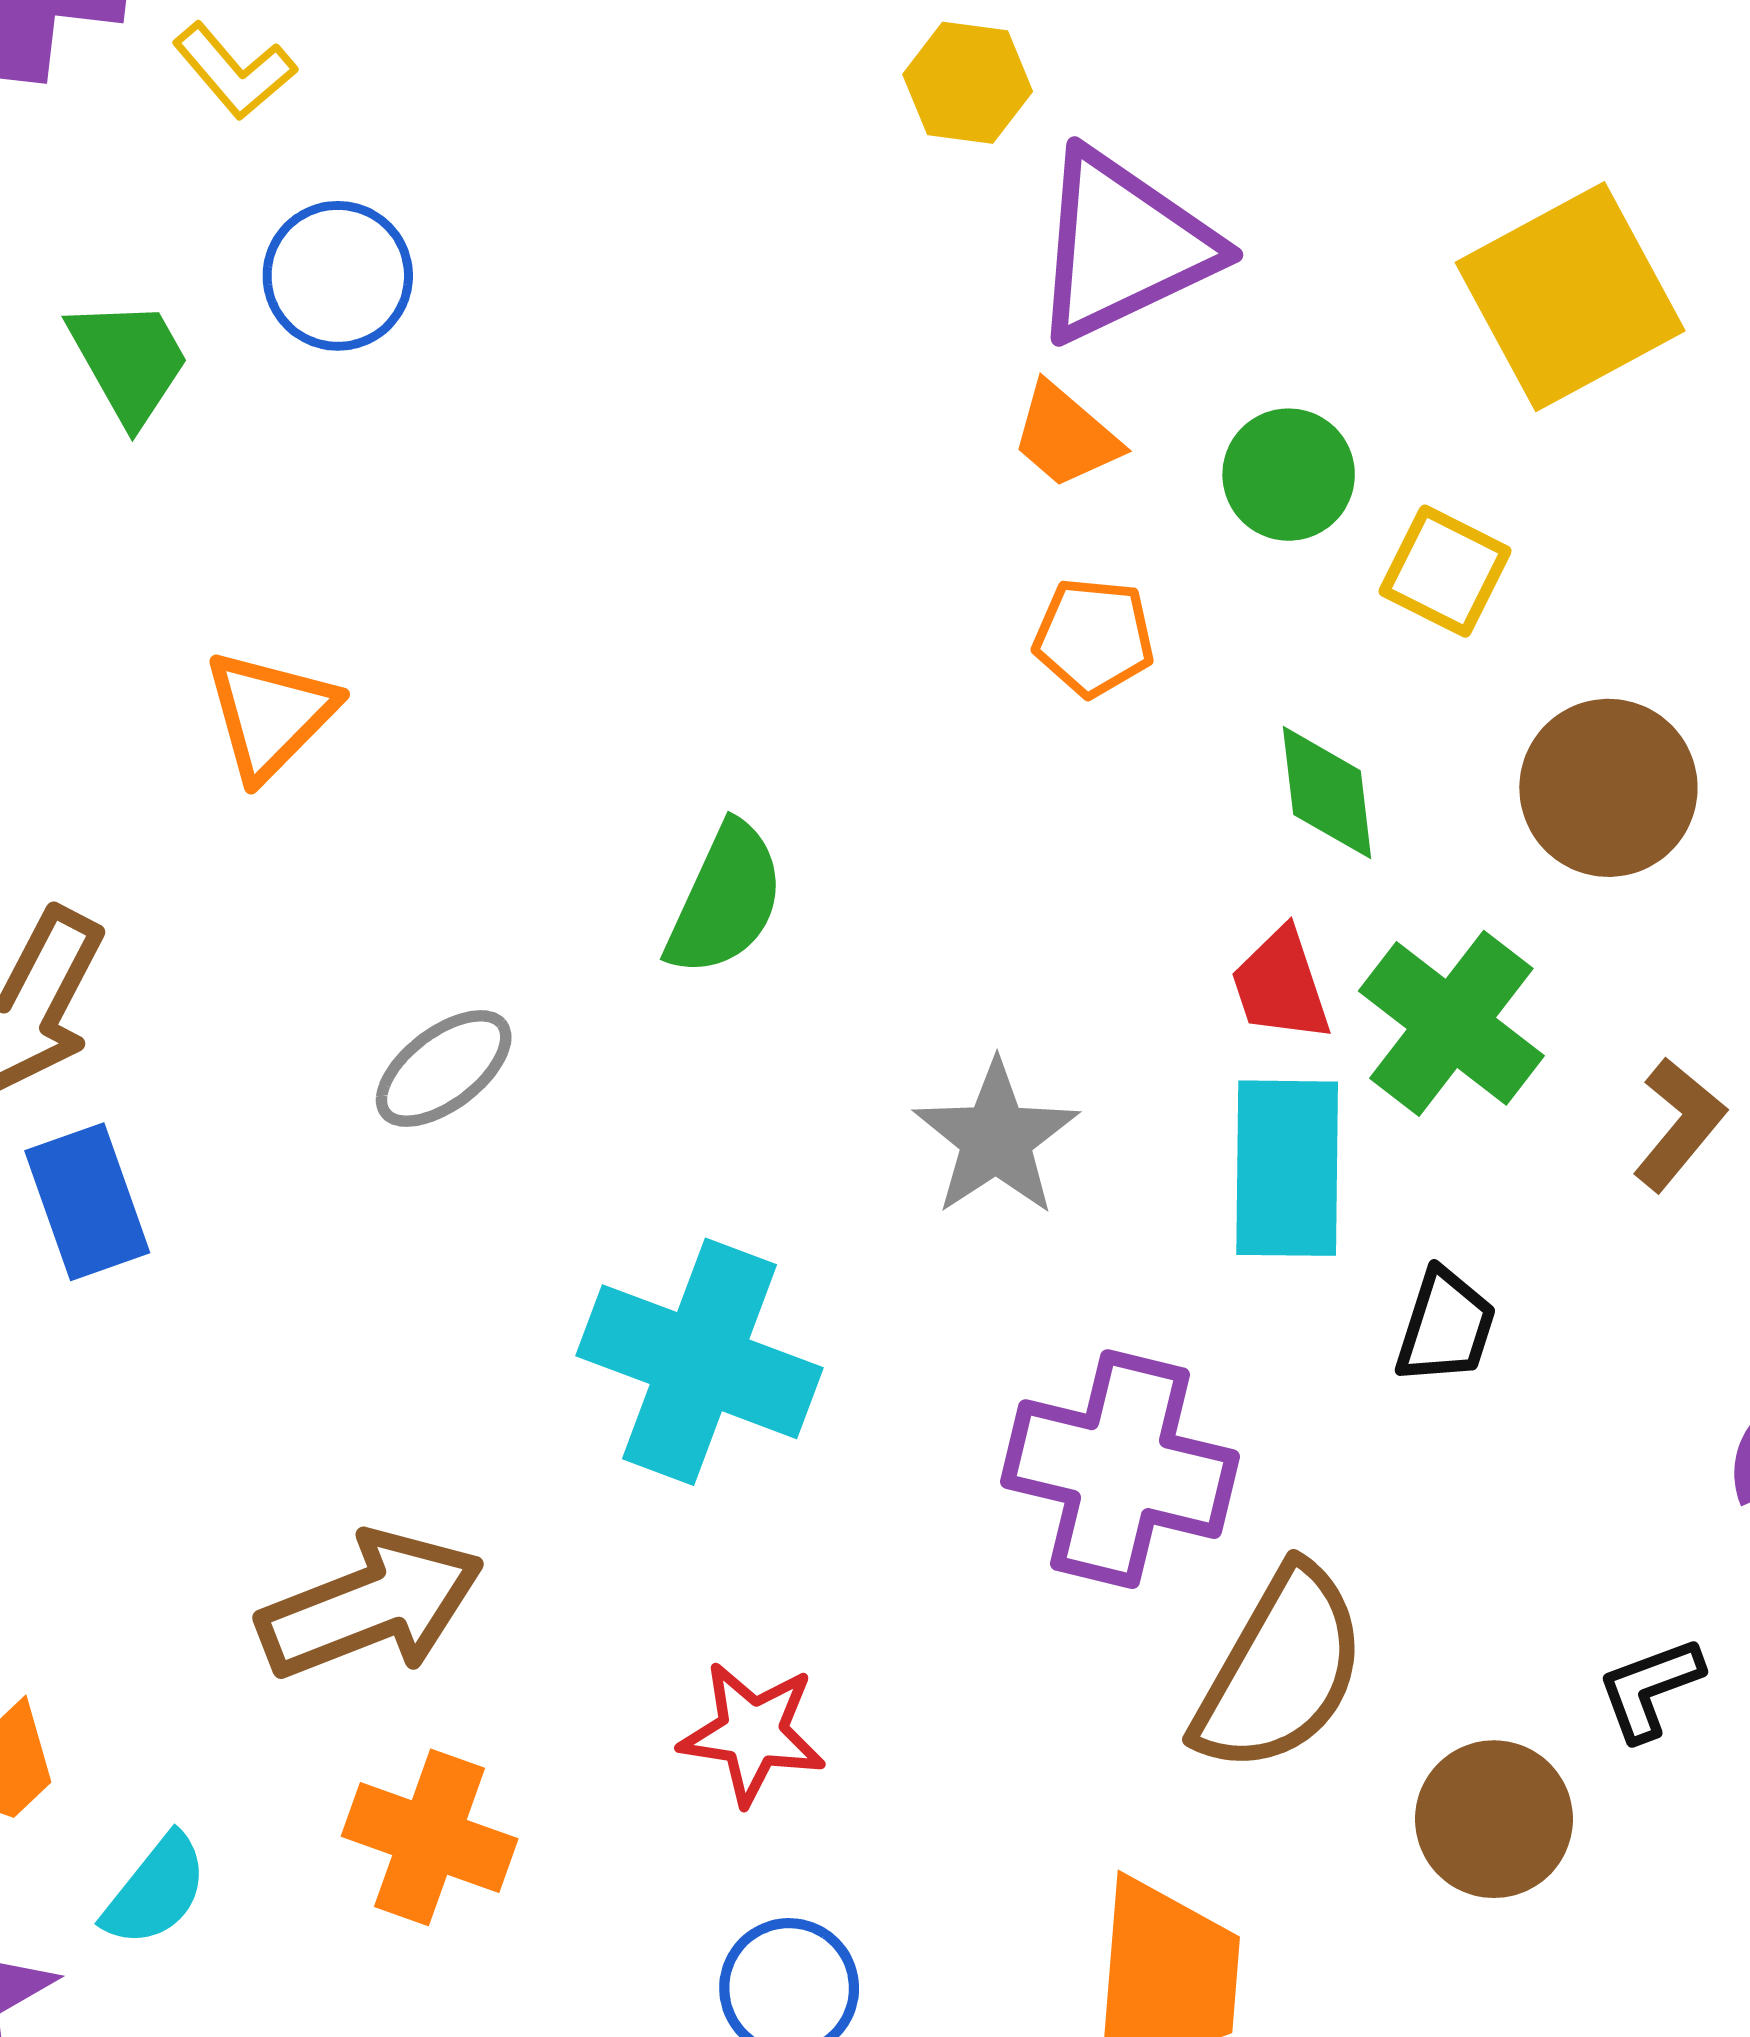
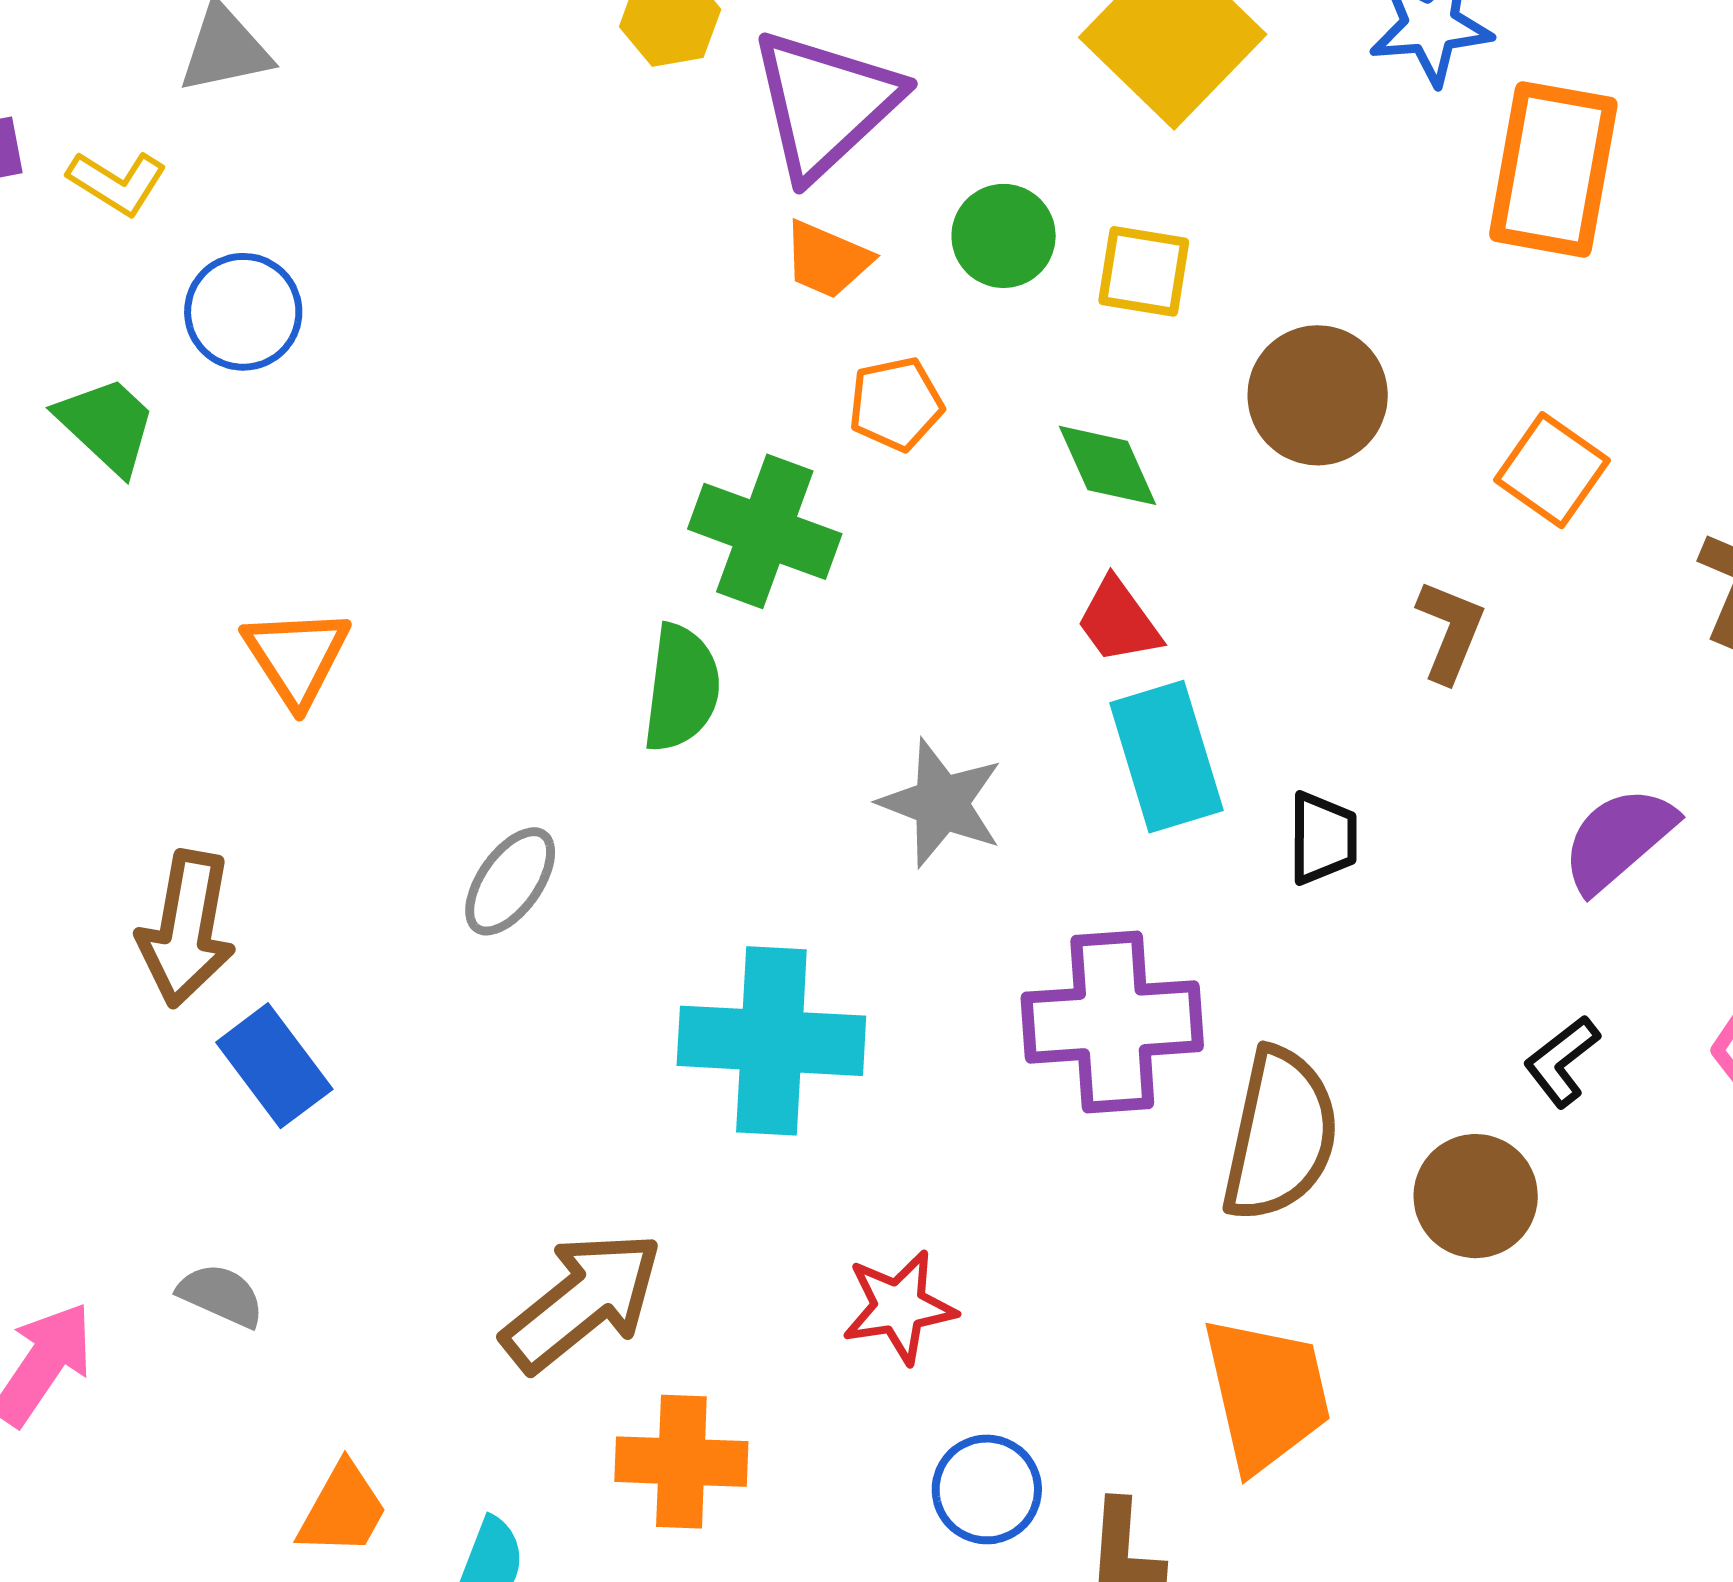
green cross: (1451, 1023) -> (765, 531), moved

